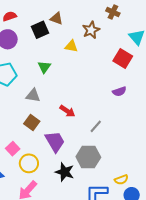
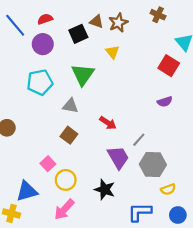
brown star: (91, 30) -> (118, 23), moved
yellow triangle: (71, 46) -> (112, 52), turned 40
green triangle: (44, 67) -> (83, 75), size x1.6
purple trapezoid: (55, 142) -> (118, 157), moved
gray hexagon: (88, 157) -> (153, 164), moved
yellow semicircle: (121, 180) -> (168, 189), moved

